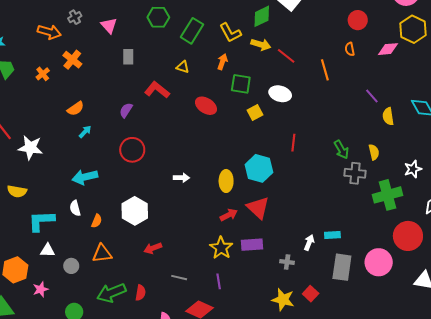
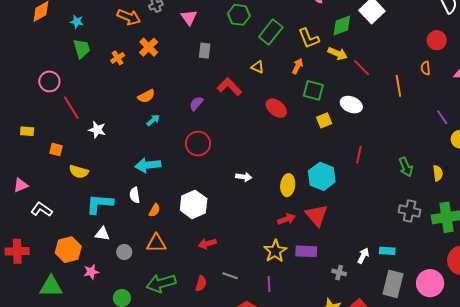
white star: (30, 148) -> (97, 130), size x0.7
gray cross: (355, 173) -> (410, 211), moved
red semicircle: (140, 293) -> (201, 284), moved

